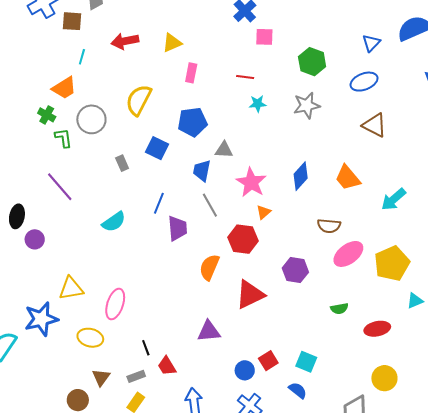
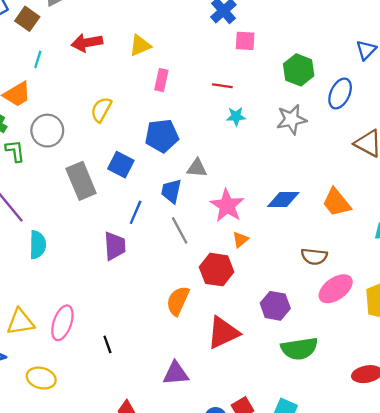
brown square: (72, 21) -> (27, 19), turned 30
blue ellipse: (364, 82) -> (340, 93), moved, turned -44
yellow semicircle: (139, 100) -> (101, 110), size x0.7
gray rectangle: (122, 163) -> (81, 181), size x2.0
blue diamond: (301, 176) -> (283, 200), turned 48
blue line: (159, 203) -> (136, 212), moved
cyan semicircle: (114, 222) -> (38, 245), moved, turned -55
purple trapezoid: (178, 228) -> (115, 246), moved
pink ellipse: (115, 304) -> (62, 323), moved
green semicircle: (339, 309) -> (299, 349), moved, size x1.8
black line: (146, 348) -> (107, 344), moved

